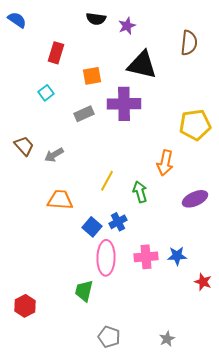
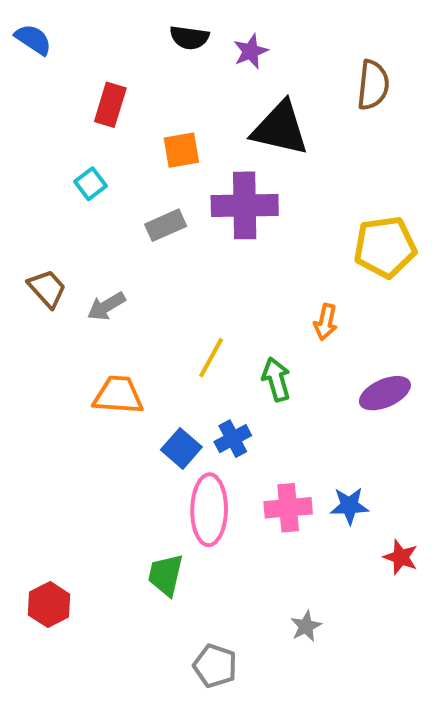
orange arrow: (165, 163) -> (326, 322), size x0.7
gray star: (167, 339) -> (306, 626), moved

